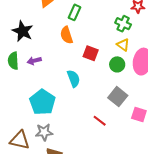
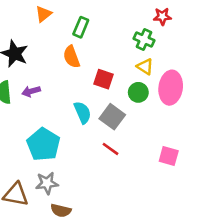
gray square: (118, 97) -> (112, 117), moved
red line: (100, 121) -> (111, 149), moved

